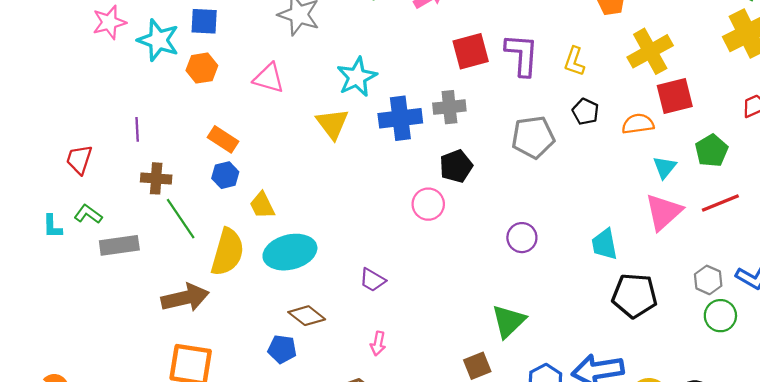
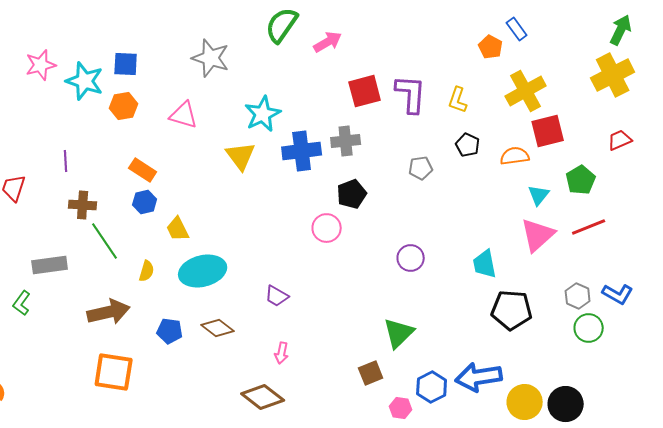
gray pentagon: (533, 137) -> (421, 168), size x0.6
green L-shape: (88, 214) -> (22, 303), moved, turned -90
yellow semicircle: (227, 252) -> (147, 271), size x0.5
blue pentagon: (282, 349) -> (170, 331), moved

